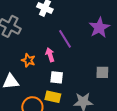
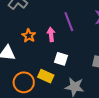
white square: (57, 77) -> (61, 59), moved

